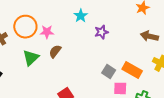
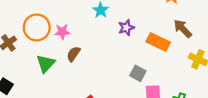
brown arrow: (149, 36) -> (183, 29), turned 36
orange rectangle: (132, 70) -> (158, 42), moved

